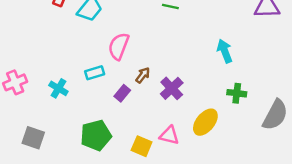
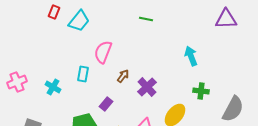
cyan rectangle: (95, 73) -> (83, 74), turned -63
purple rectangle: (122, 93) -> (106, 104), moved

